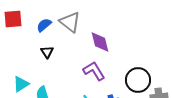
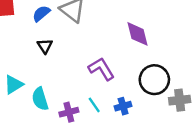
purple diamond: (100, 42) -> (138, 34), moved

